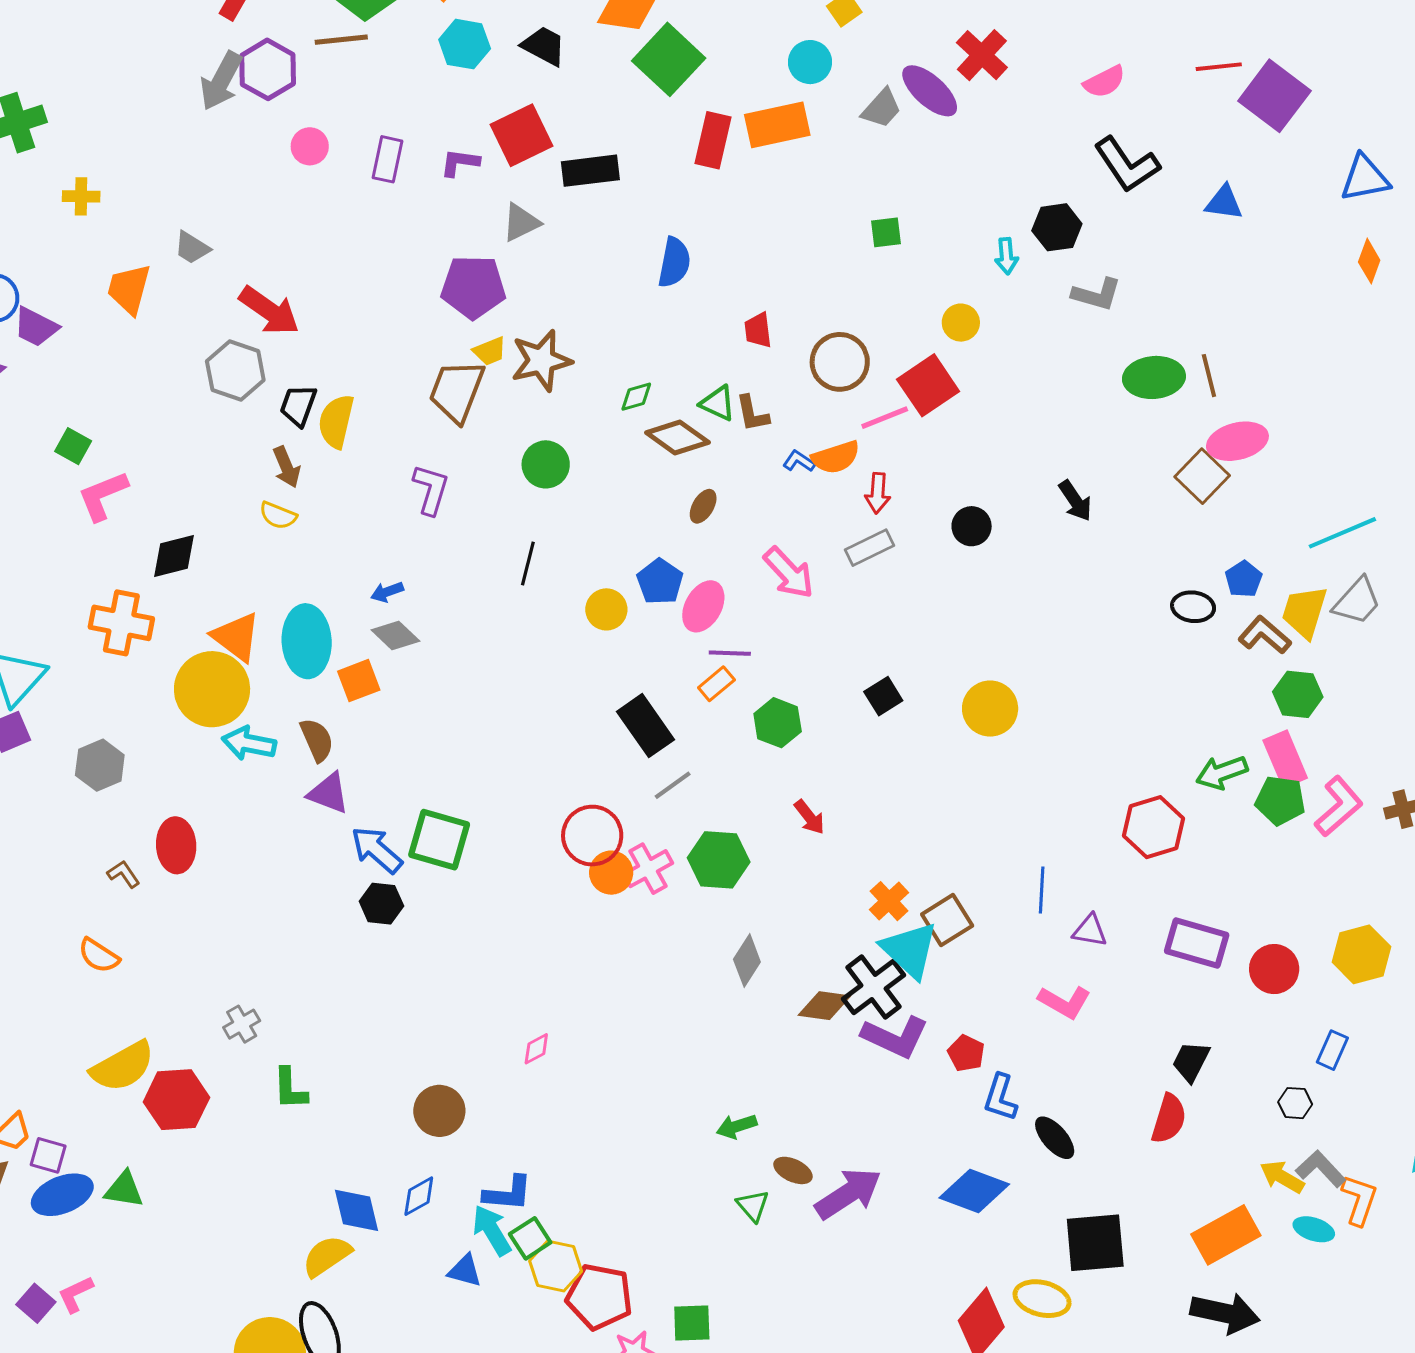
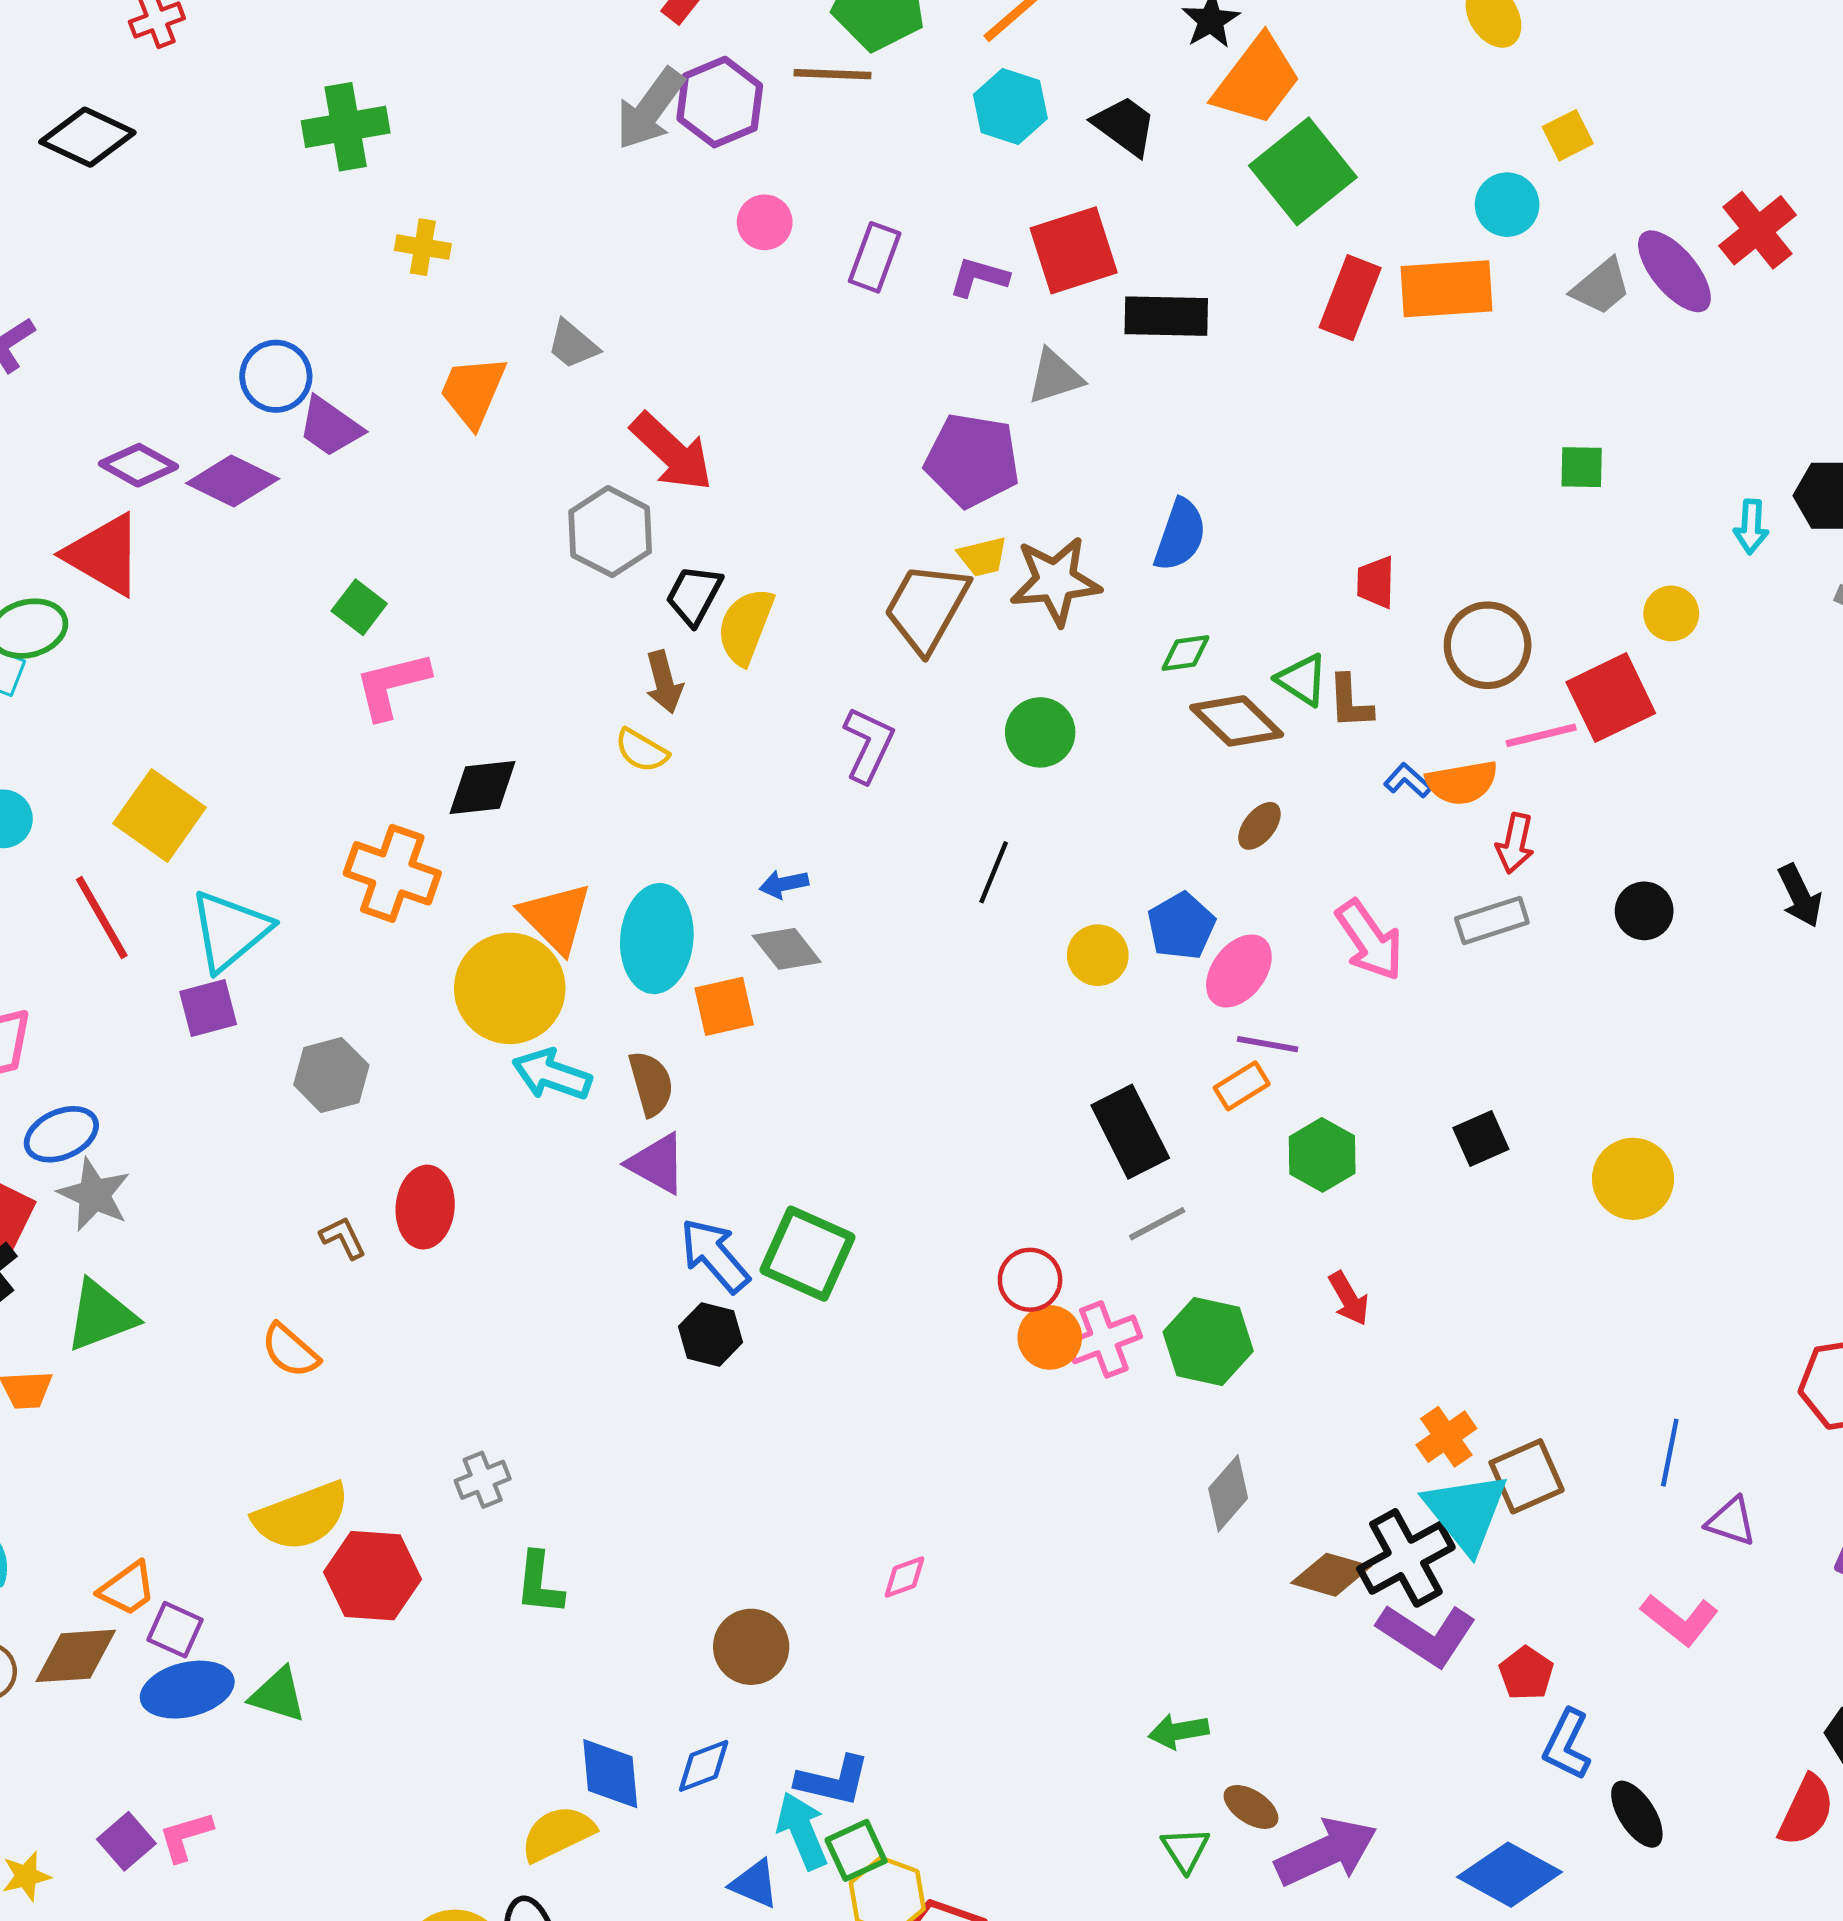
blue semicircle: (674, 262) -> (1180, 535), moved
red circle: (592, 836) -> (1030, 1280), size x0.7

